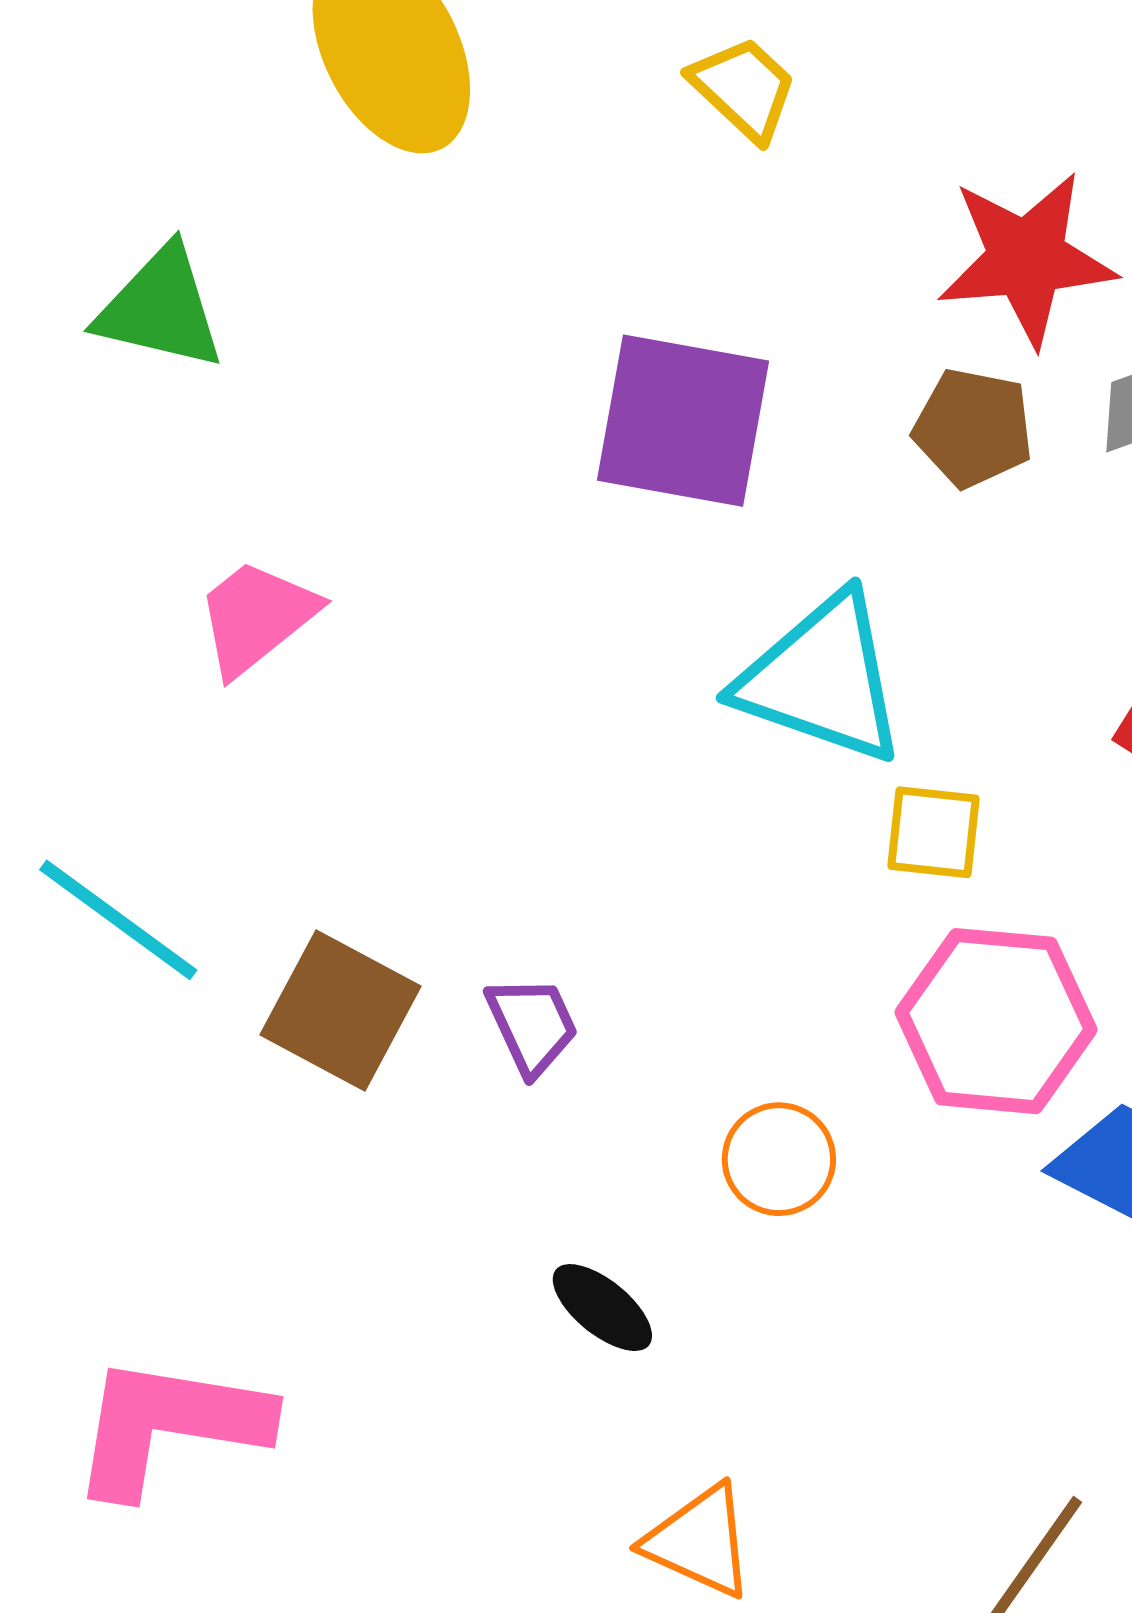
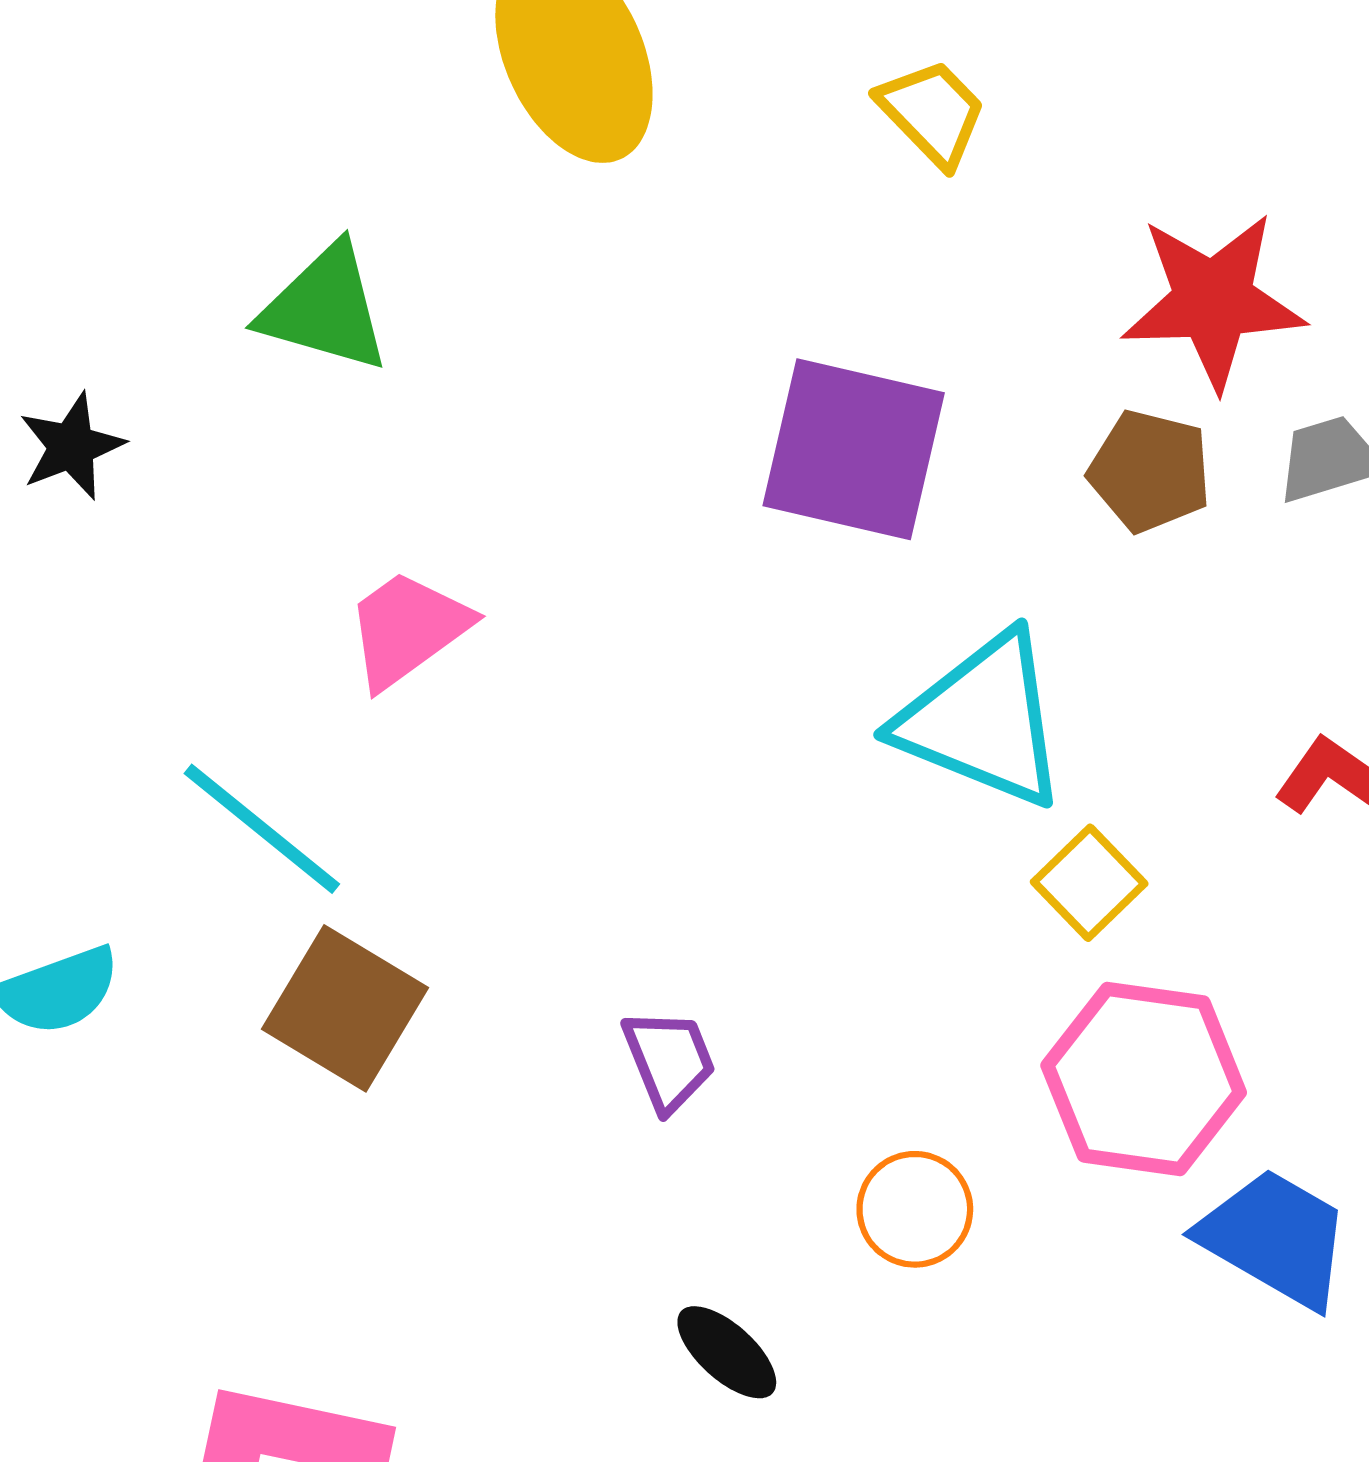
yellow square: (933, 832) -> (1089, 883), turned 37
cyan line: (118, 920) -> (262, 829), moved
brown square: (341, 1010) -> (345, 1008), moved

